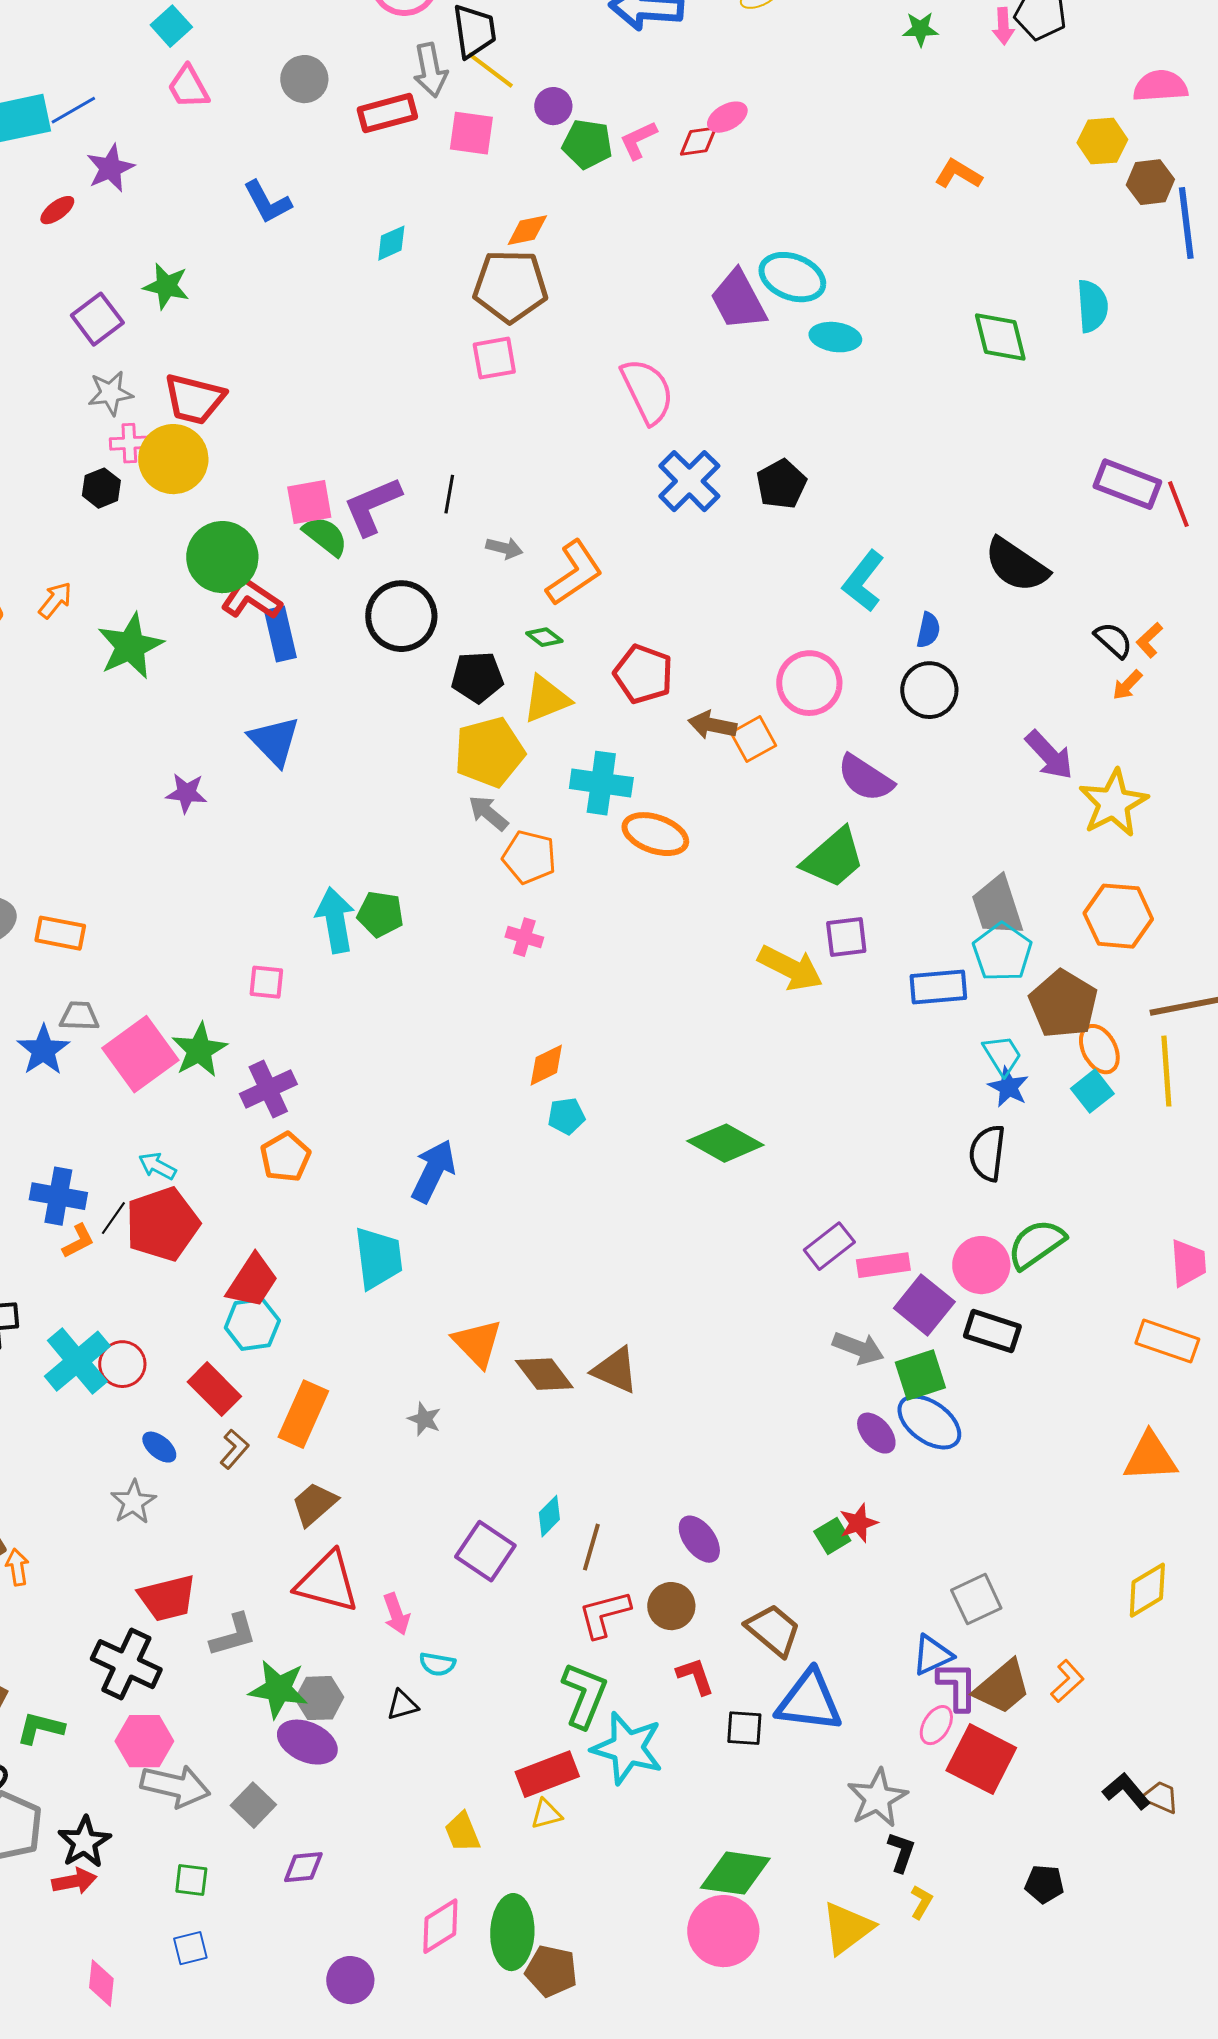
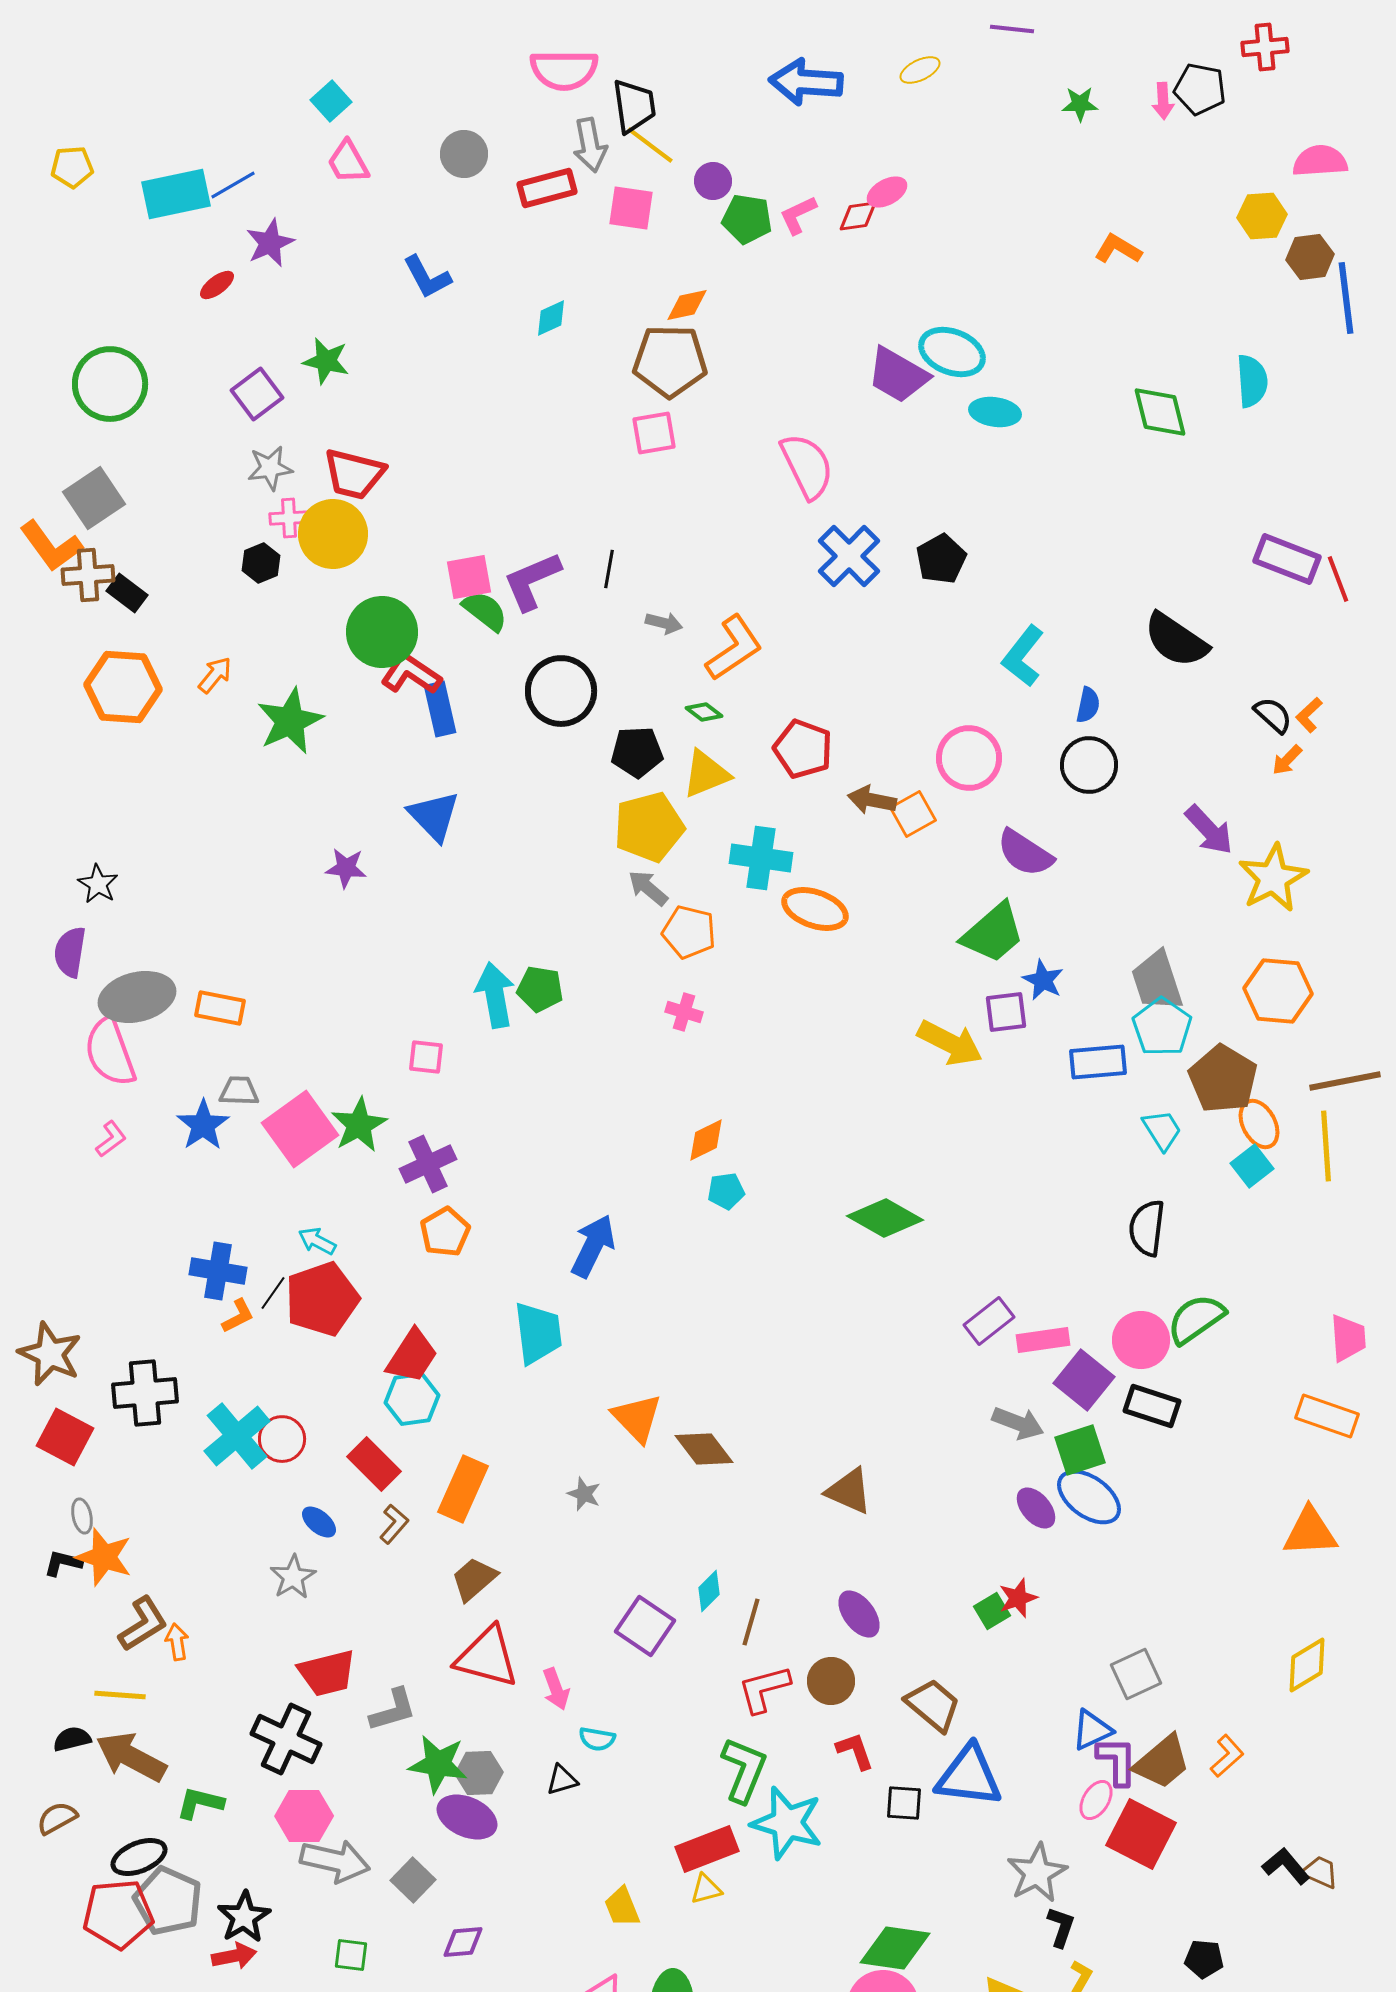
purple trapezoid: (738, 300) -> (898, 375), turned -32
blue star: (1008, 1087) -> (1043, 980), moved
brown triangle: (615, 1370) -> (849, 1491), moved

